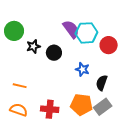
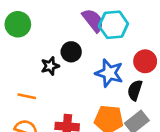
red circle: (109, 45) -> (145, 61), moved
black star: (33, 46) -> (50, 66), moved
blue star: (82, 69) -> (109, 73), size x1.5

